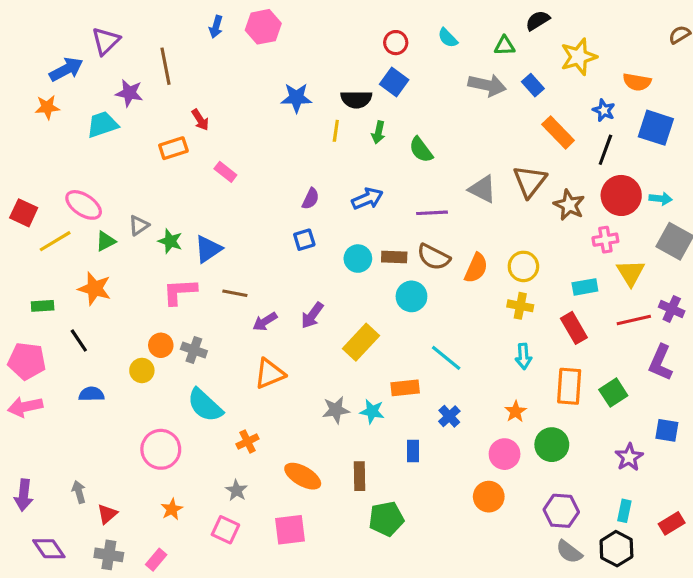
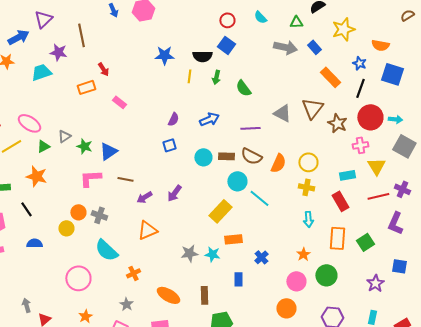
blue arrow: (216, 27) -> (113, 10), turned -40
yellow rectangle: (361, 342) -> (220, 211), moved
cyan line: (446, 358) -> (259, 198), moved

